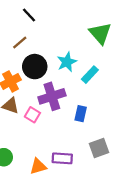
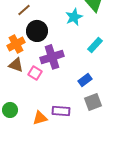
cyan star: (67, 62) -> (74, 17), moved
cyan rectangle: (90, 75) -> (95, 45), moved
blue rectangle: (81, 114) -> (85, 80), moved, turned 40

